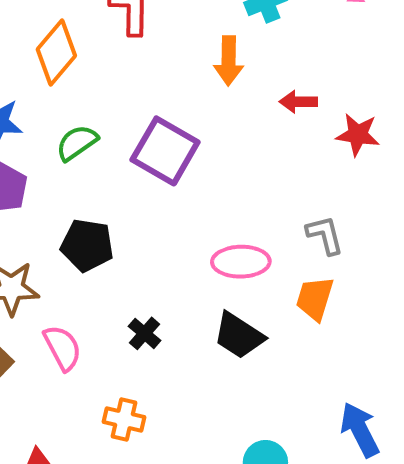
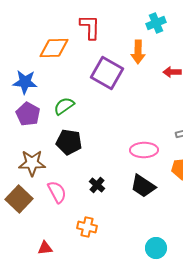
orange diamond: (56, 53) -> (54, 48), turned 48
green semicircle: (77, 143) -> (64, 106), moved
purple square: (165, 151) -> (107, 73), moved

